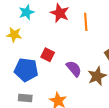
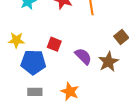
yellow star: (14, 35) -> (16, 40), moved

